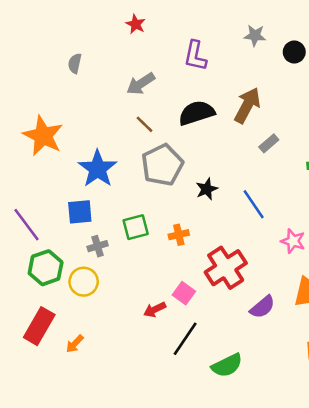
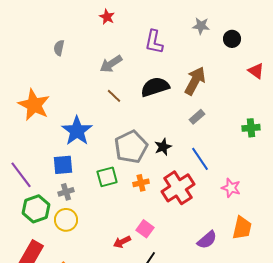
gray rectangle: (269, 143) -> (197, 117), moved
gray pentagon: (162, 165) -> (131, 147), moved
gray cross: (98, 246) -> (66, 192), moved
red cross: (226, 268) -> (178, 188), moved

